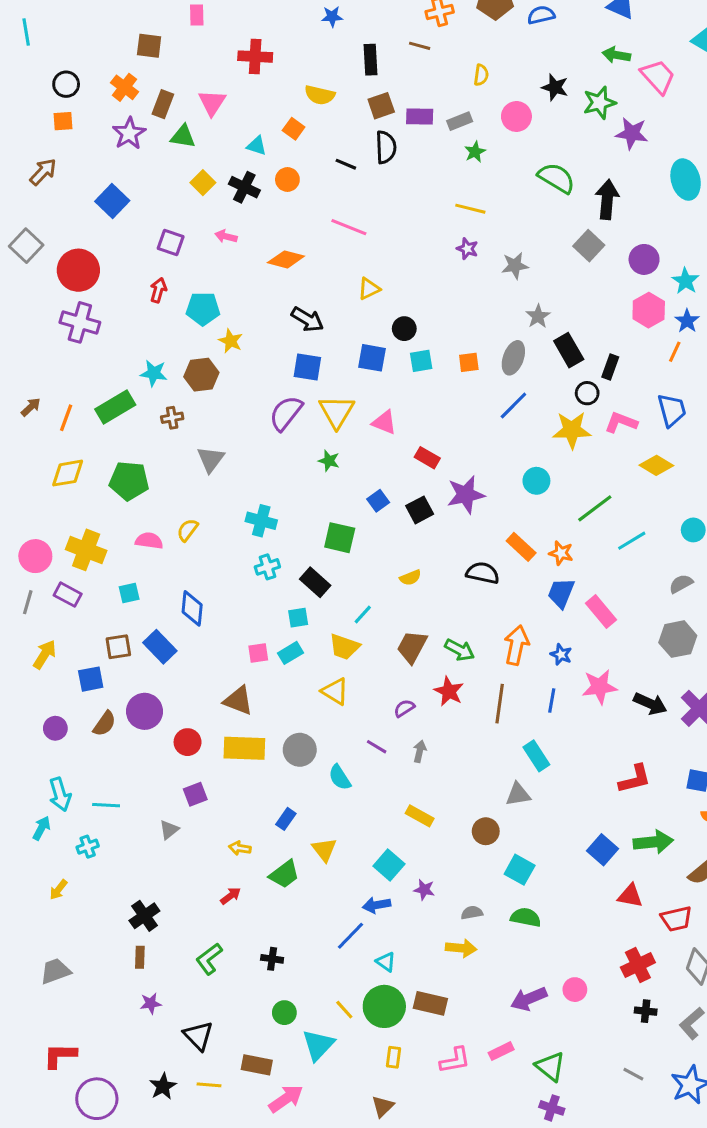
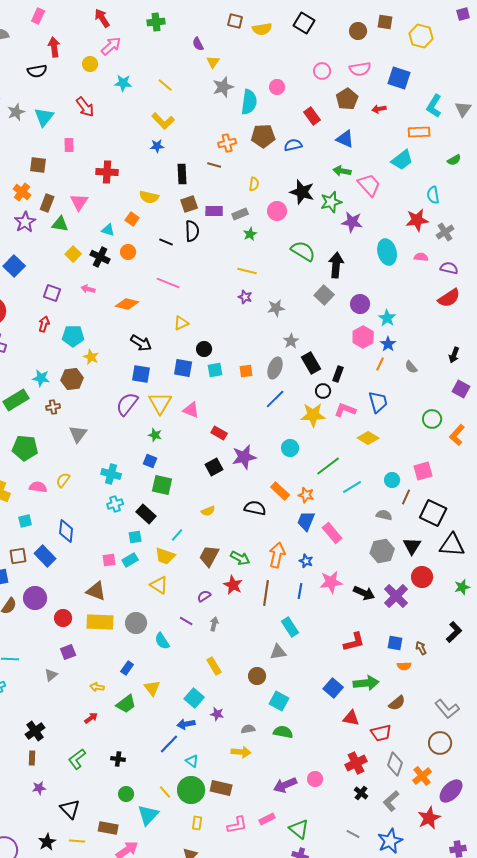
black star: (555, 87) -> (302, 192), size x1.4
blue square: (378, 501) -> (150, 461), moved, turned -32
gray semicircle: (681, 584) -> (384, 515), turned 42
yellow rectangle: (420, 816) -> (214, 666), turned 30
black cross: (646, 1011) -> (361, 793), turned 32

